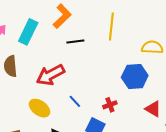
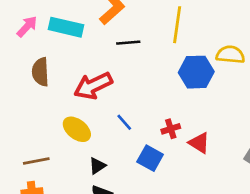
cyan rectangle: (28, 32) -> (66, 27), turned 75
blue hexagon: (135, 76) -> (196, 72), moved
red triangle: (153, 109) -> (199, 143), moved

